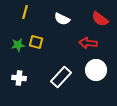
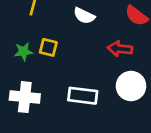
white rectangle: (61, 77) -> (83, 96), turned 55
white cross: (19, 78) -> (25, 97), size x1.5

